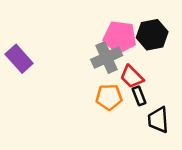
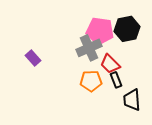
purple rectangle: (19, 59) -> (33, 58), moved, size x0.7

